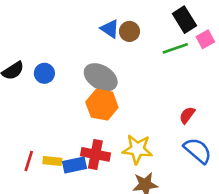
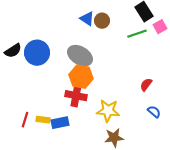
blue circle: (44, 73) -> (37, 53), size x1.6
blue semicircle: (198, 151) -> (154, 112), size x0.6
red cross: (95, 154) -> (76, 96), moved

